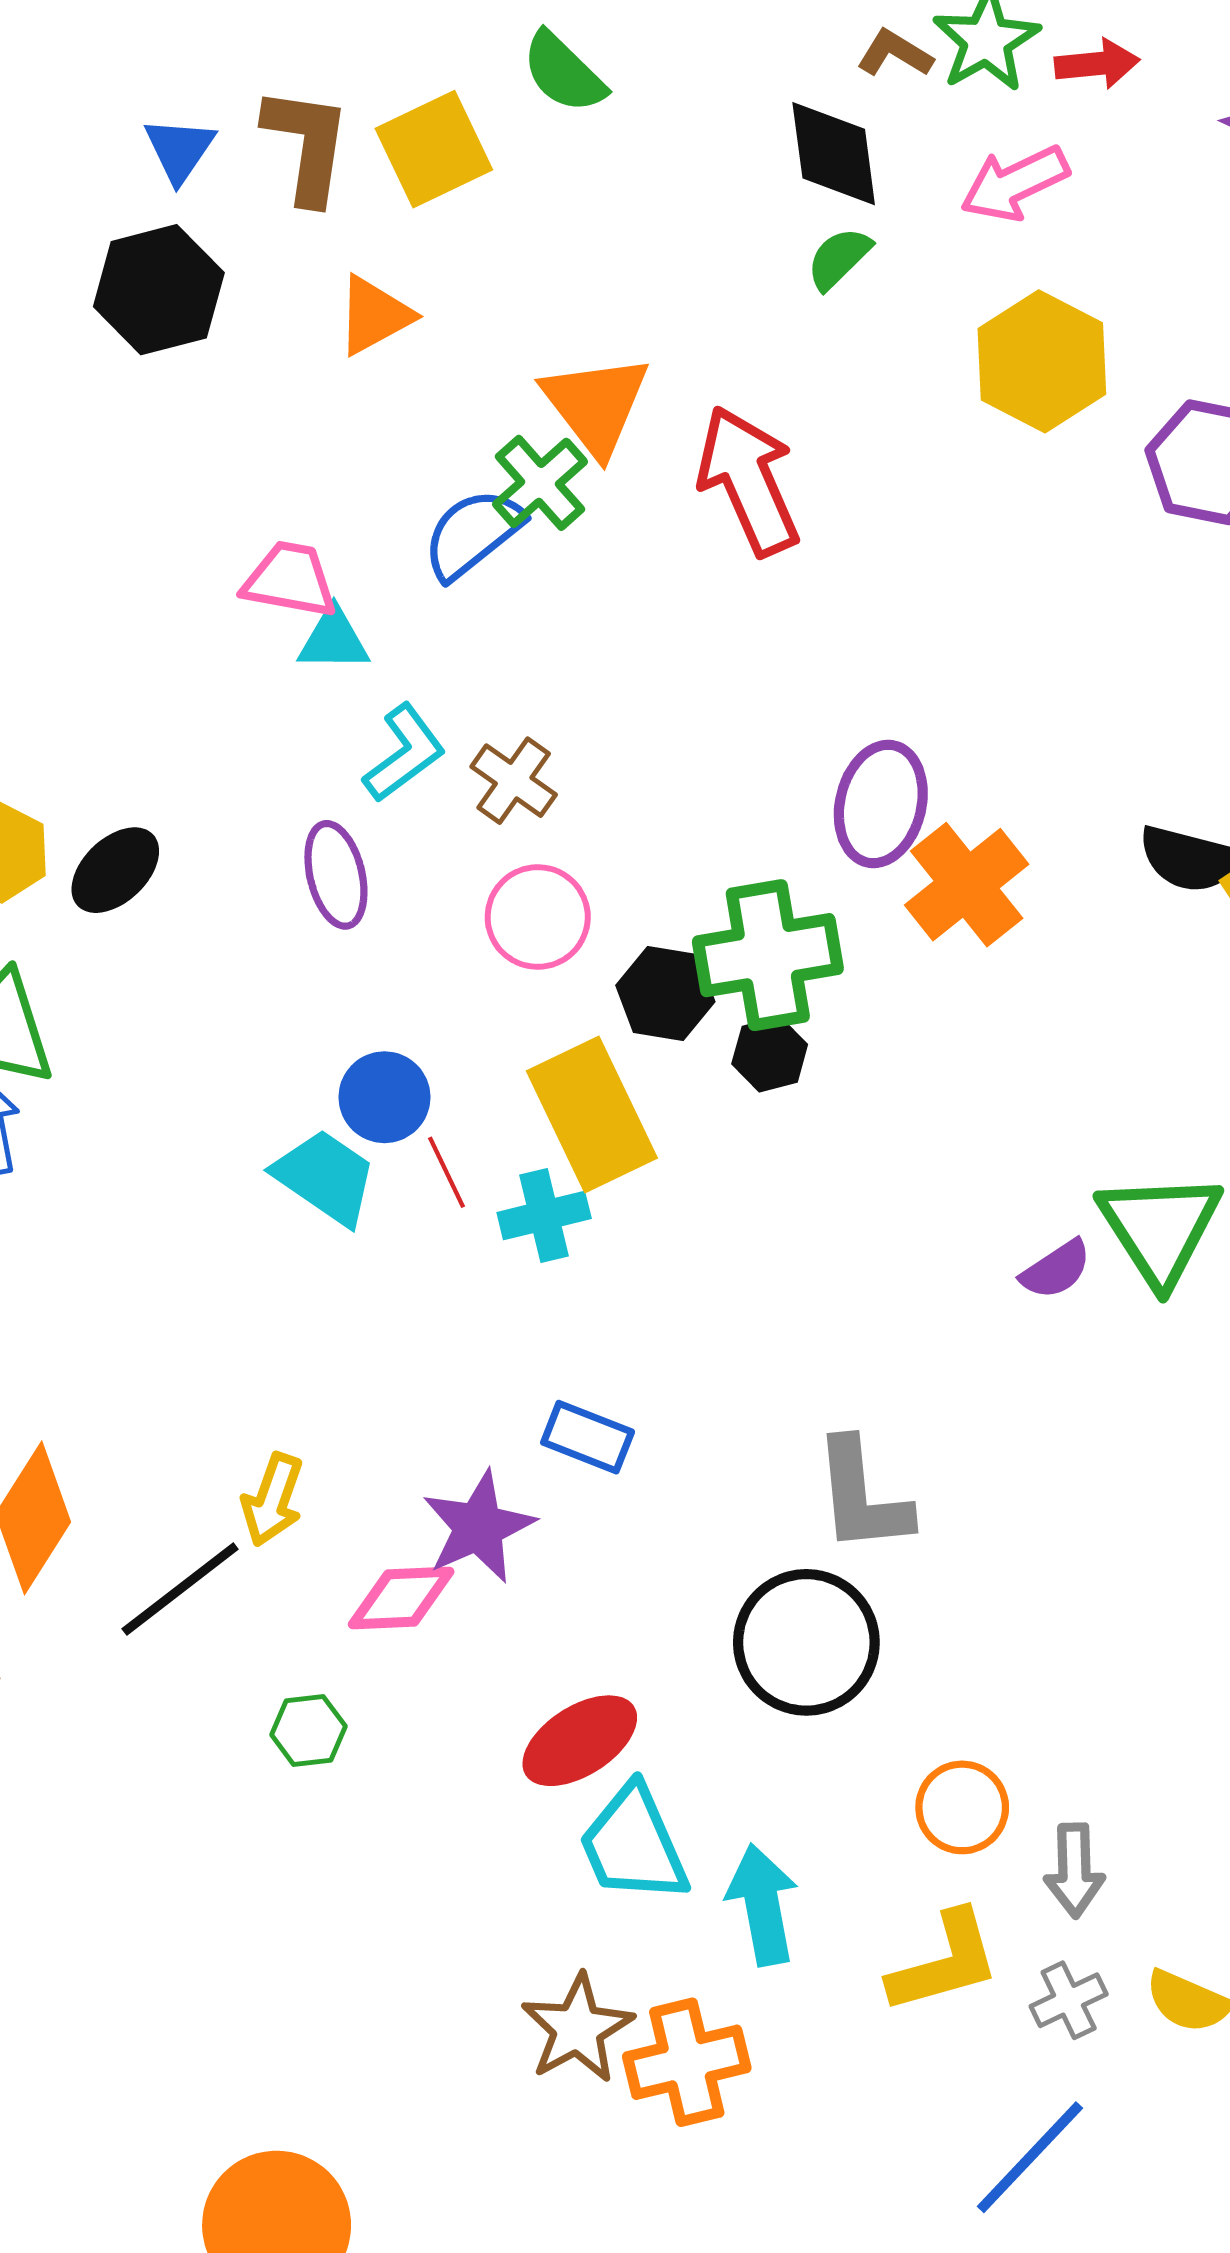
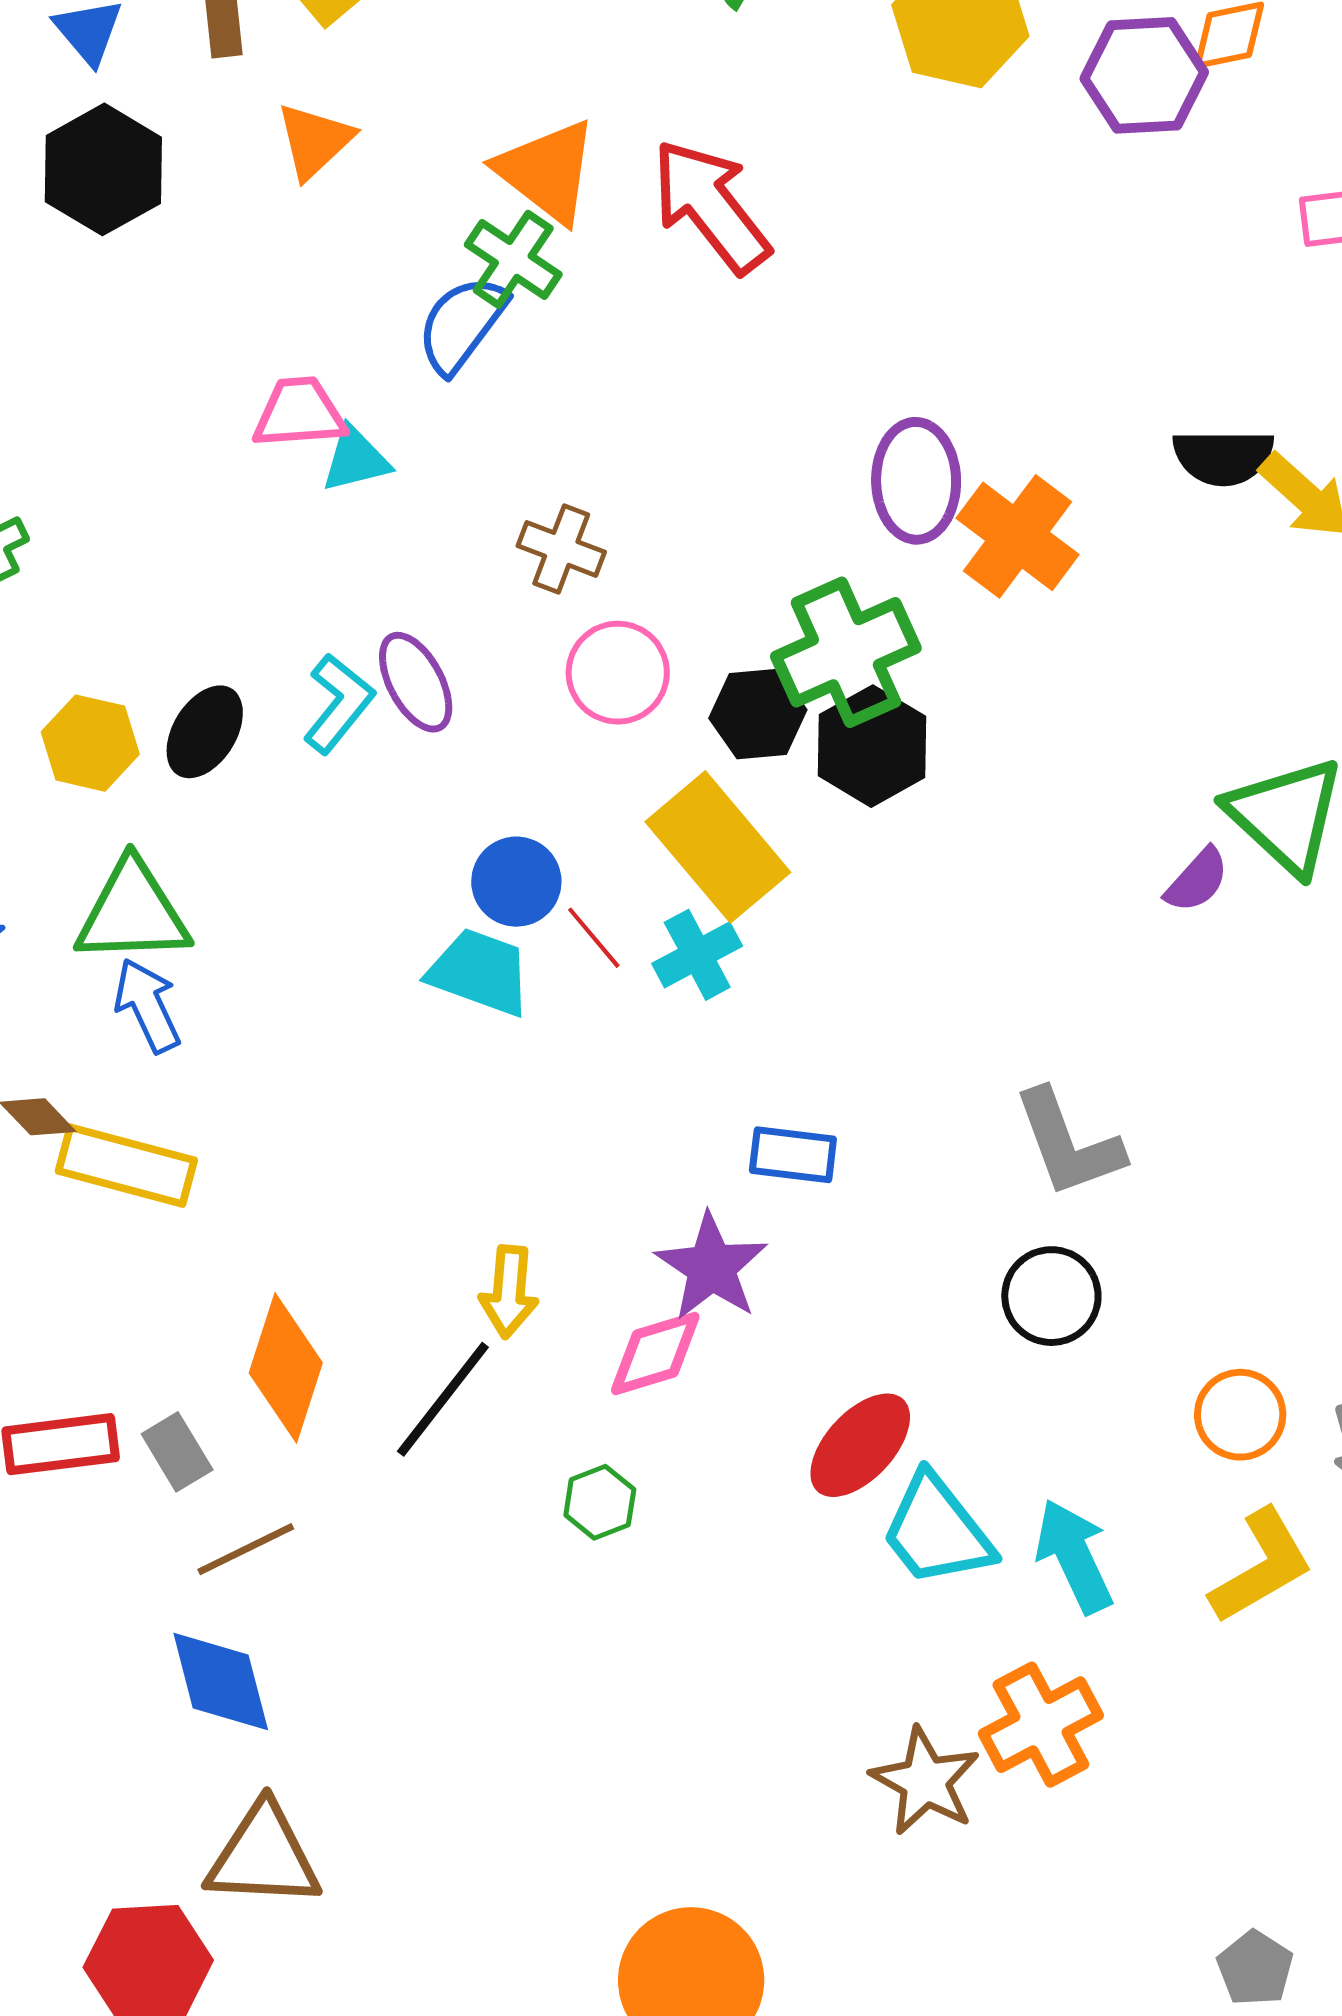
cyan L-shape: (404, 753) -> (338, 703), moved
black hexagon: (770, 1054) -> (872, 746), size x1.6
black circle: (806, 1642) -> (1051, 1296), size x0.7
brown star: (577, 2029) -> (925, 1781), moved

